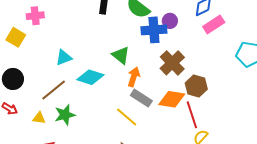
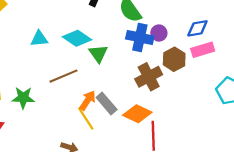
cyan diamond: (90, 77) -> (77, 38), moved
orange arrow: (134, 77) -> (88, 100), moved
brown hexagon: (196, 86) -> (174, 59), moved
brown line: (54, 90) -> (63, 76), moved

